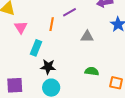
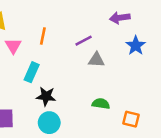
purple line: (70, 12) -> (84, 41), moved
orange line: (52, 24) -> (43, 36), moved

